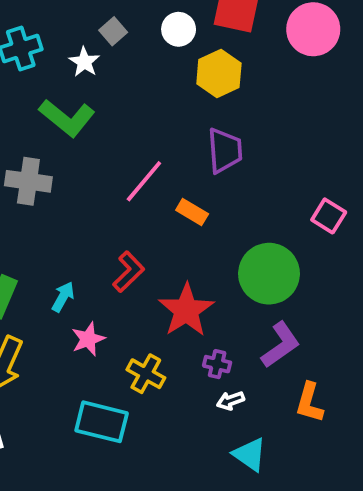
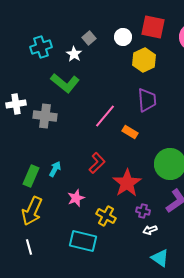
cyan arrow: (63, 297) -> (55, 169), moved

